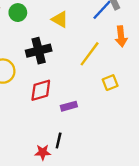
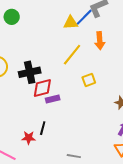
yellow triangle: (60, 19) -> (71, 23), moved, turned -35
black cross: (39, 51) -> (30, 72), moved
red diamond: (41, 90) -> (42, 88), moved

